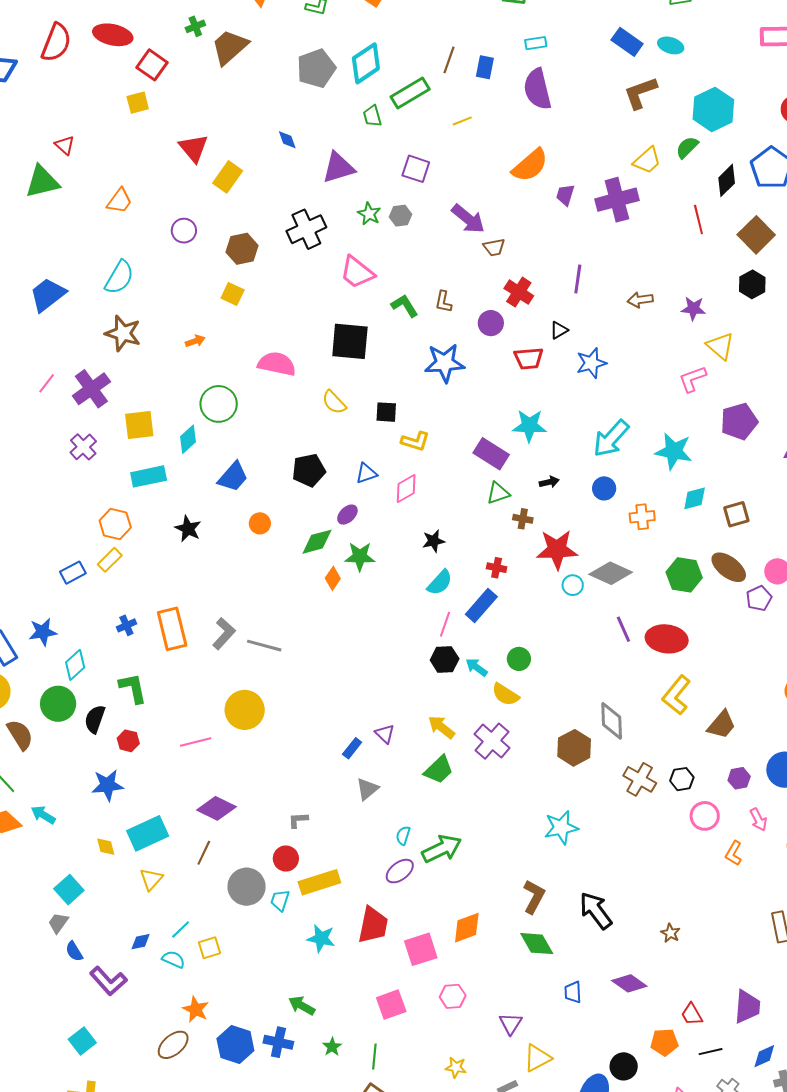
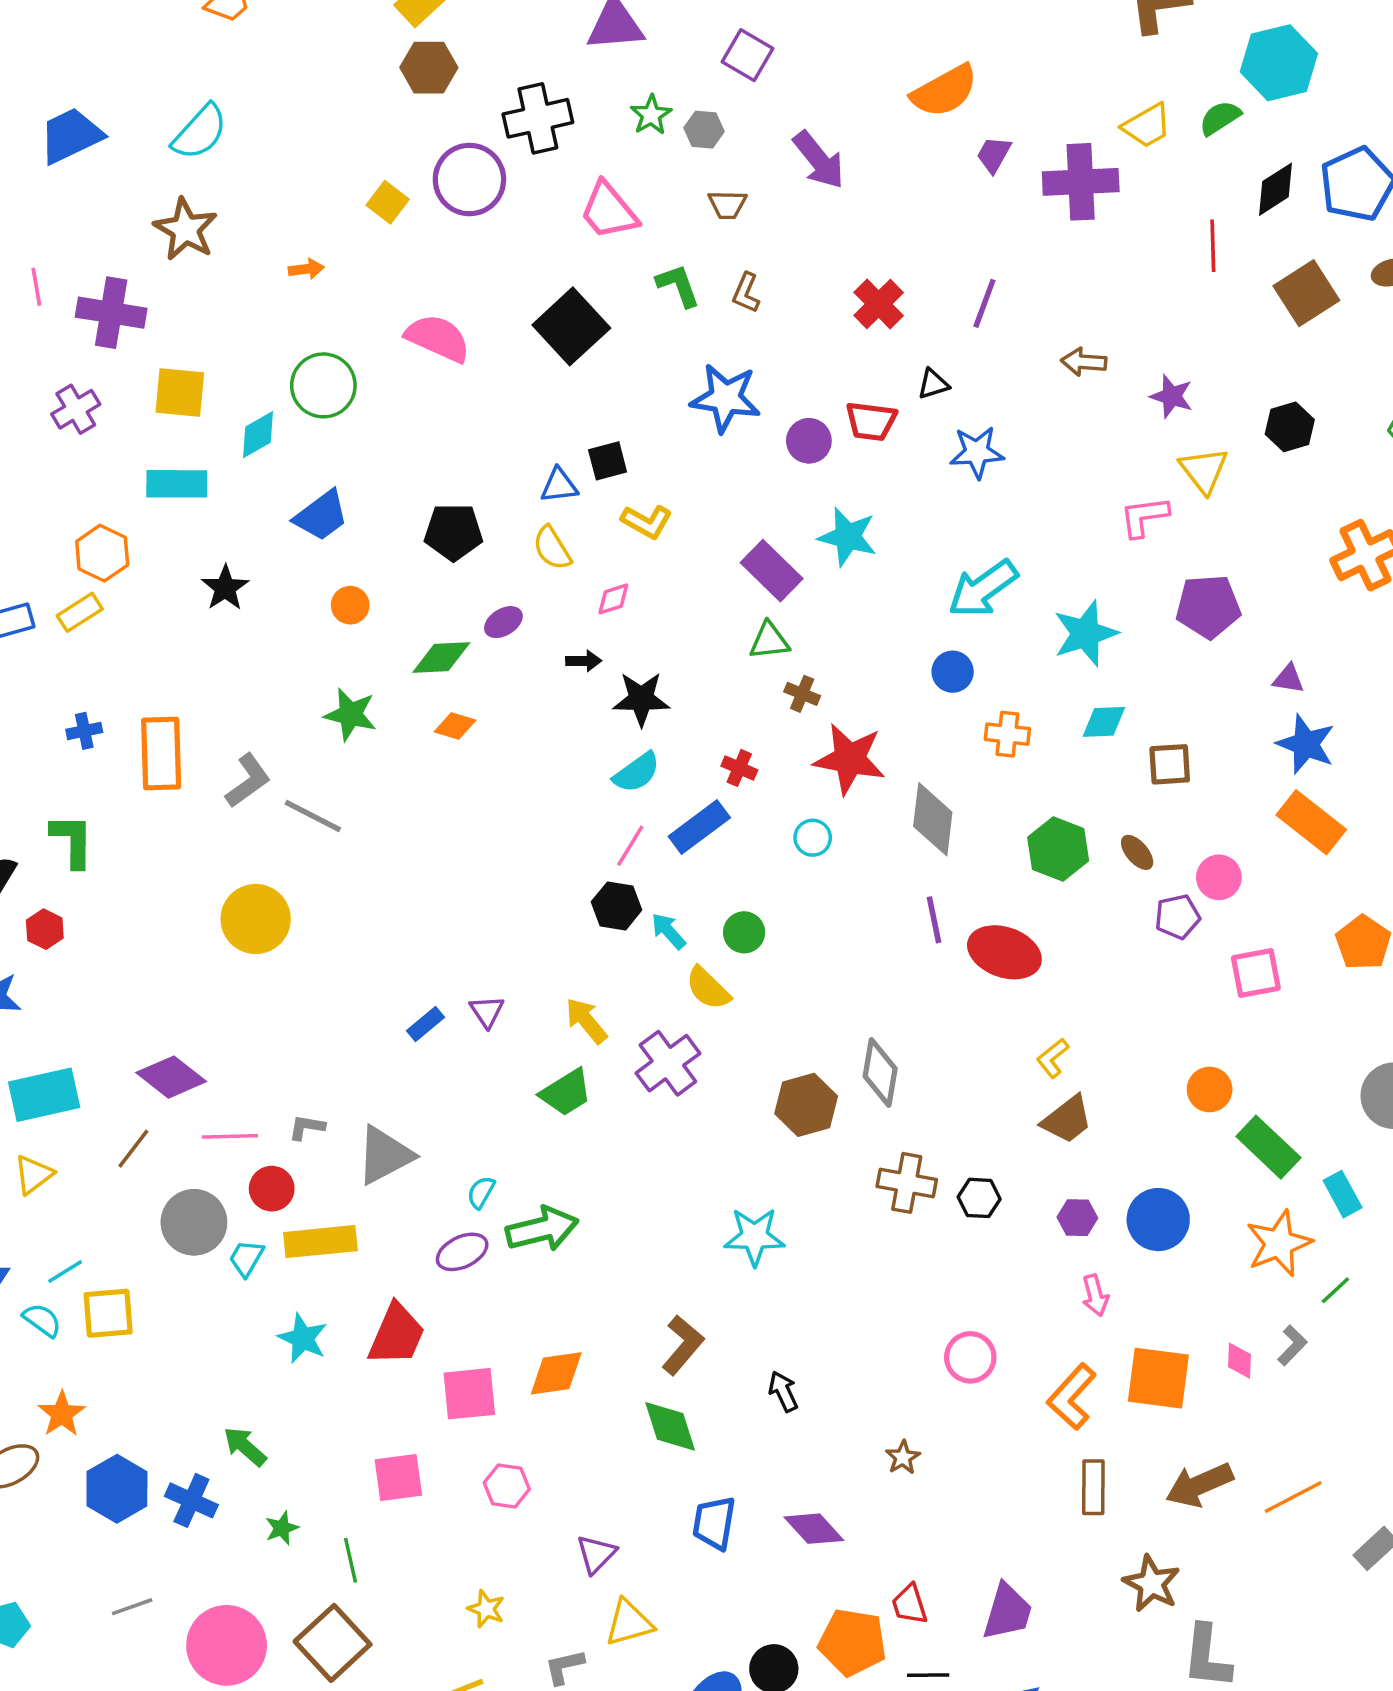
purple circle: (184, 231) -> (469, 180), moved, size x1.6
brown trapezoid: (494, 247) -> (727, 204), moved
brown hexagon: (242, 249) -> (429, 68), moved
black hexagon: (752, 284) -> (1290, 427), moved
purple circle: (491, 323) -> (809, 441), moved
black square: (350, 341) -> (571, 326), turned 30
pink line: (47, 383) -> (36, 287), turned -60
purple cross: (91, 389) -> (111, 313), turned 33
yellow semicircle: (334, 402) -> (552, 548), moved
black square: (386, 412) -> (608, 461), turned -30
cyan star: (674, 451) -> (1085, 633), turned 30
blue triangle: (366, 473) -> (559, 485), moved
black arrow: (549, 482) -> (584, 661), moved
pink diamond: (406, 488) -> (613, 599), size x0.7
black star: (434, 541) -> (641, 699), size x1.4
green star: (360, 556) -> (350, 714), moved
brown ellipse: (729, 567) -> (1137, 852), size x0.6
gray diamond: (611, 573) -> (933, 819), turned 60
orange diamond: (333, 578) -> (455, 726), turned 60
cyan circle: (573, 585) -> (813, 838), moved
yellow L-shape: (676, 695) -> (1053, 1058), moved, size x0.6
pink line: (196, 742) -> (230, 1136), moved
brown cross: (640, 779) -> (907, 1183), turned -32
gray triangle: (367, 789) -> (385, 1155), moved, size x1.5
pink circle: (705, 816) -> (970, 1357), moved
orange L-shape: (734, 853) -> (1072, 1397), moved, size x1.5
black arrow: (596, 910) -> (783, 1391), size x0.6
yellow square: (209, 948) -> (108, 1313), size x1.4
blue trapezoid: (573, 992) -> (714, 1523), size x1.4
orange pentagon: (664, 1042) -> (852, 1642), size x1.4
green line: (374, 1057) -> (350, 1560), turned -30

